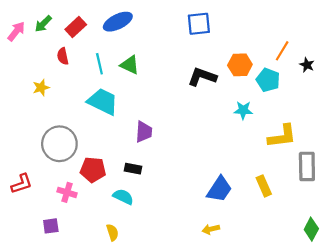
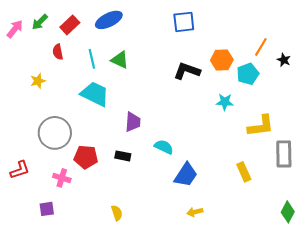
cyan pentagon: (268, 80) -> (248, 74), turned 30
blue trapezoid: (219, 189) -> (186, 175), moved
cyan semicircle: (123, 197) -> (164, 147), moved
yellow semicircle: (112, 232) -> (117, 213), moved

